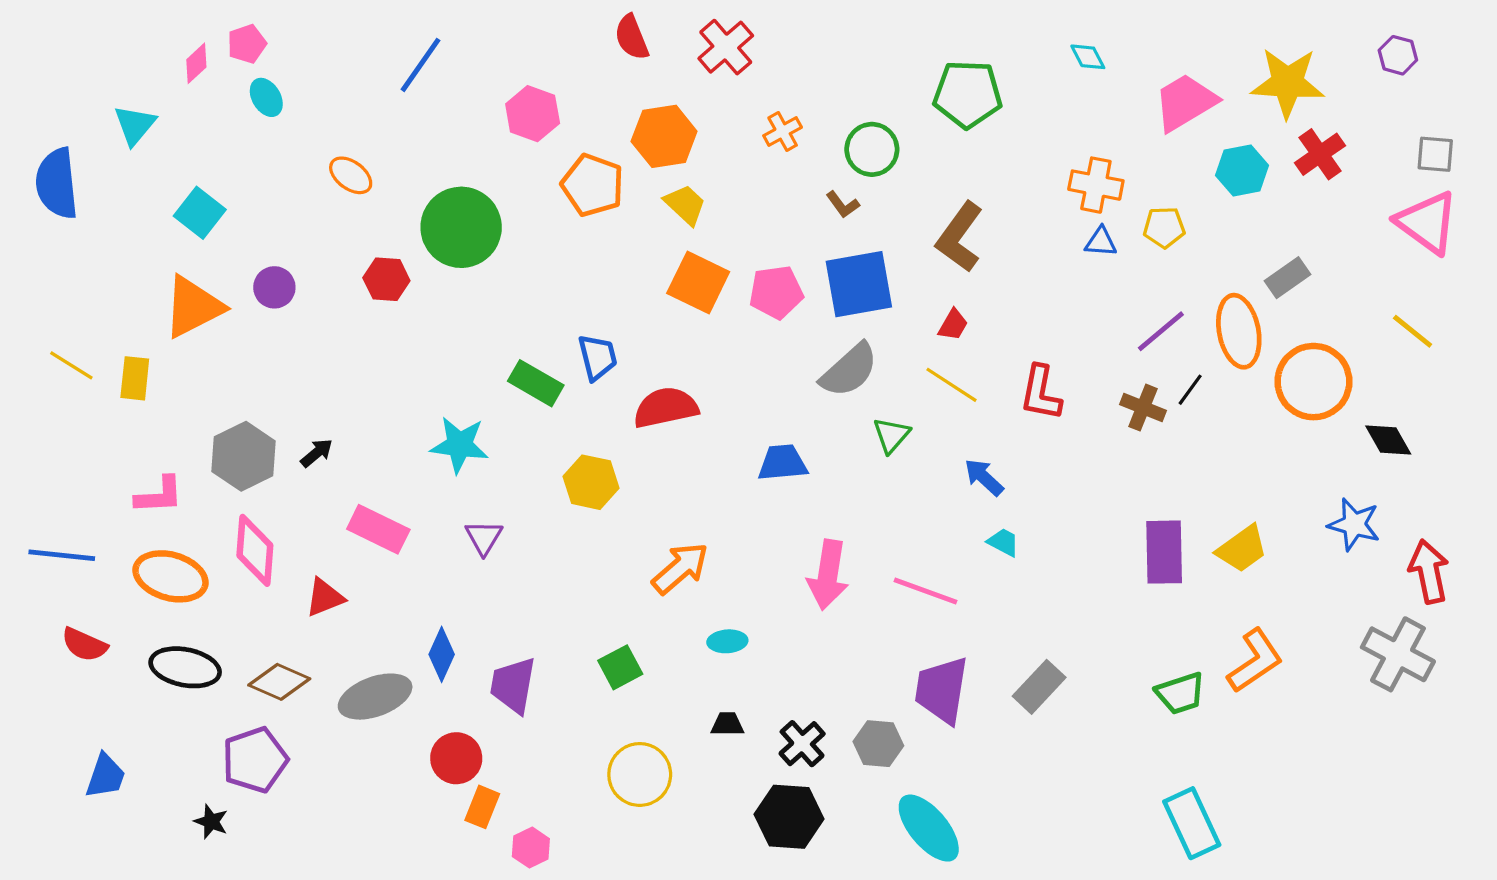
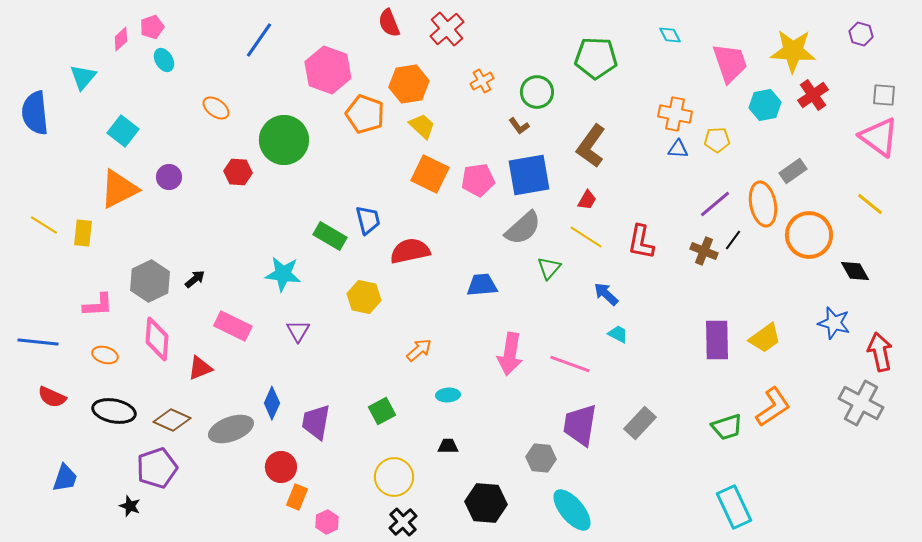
pink trapezoid: (1185, 102) -> (730, 63), turned 102
pink hexagon: (533, 114) -> (328, 70), size x1.4
orange arrow: (680, 568) -> (419, 350), size x0.7
orange ellipse: (170, 576) -> (105, 355), size x0.6
black cross: (802, 744) -> (403, 522), moved

